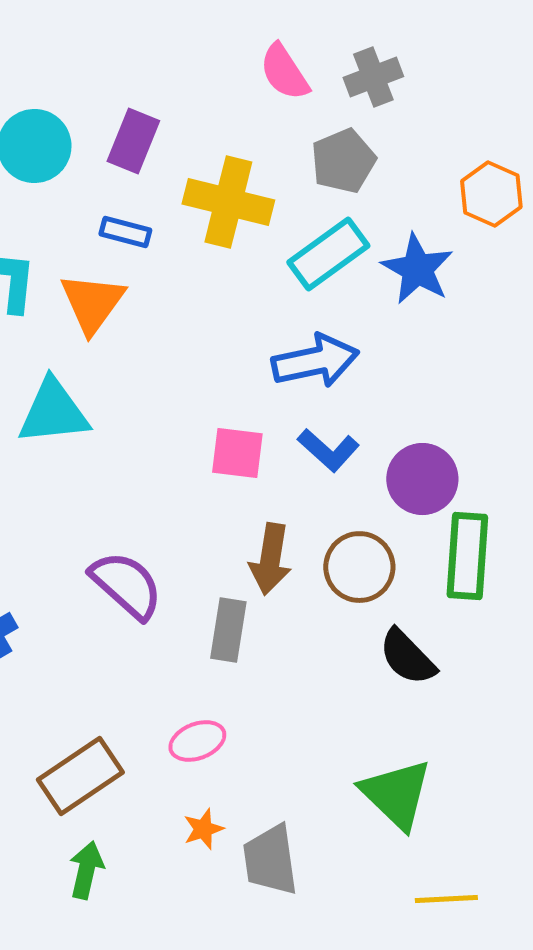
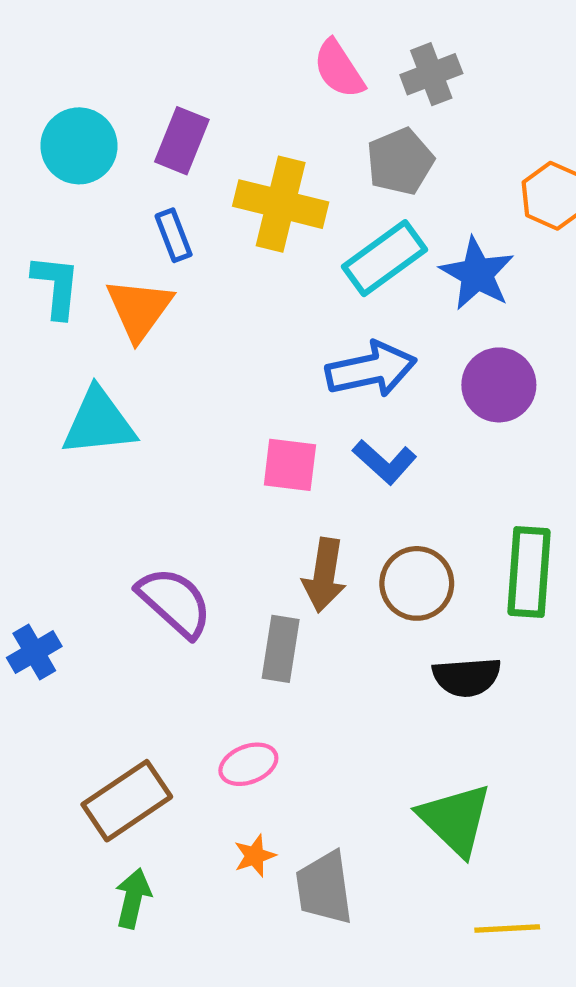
blue rectangle: (125, 232) -> (174, 235), turned 54
purple circle: (422, 479) -> (499, 385), moved
black semicircle: (407, 657) -> (467, 677), turned -50

